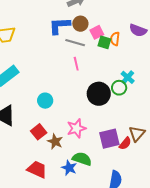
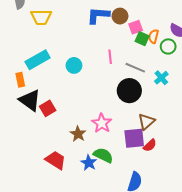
gray line: (75, 43) -> (135, 68), moved
green circle: (119, 88) -> (168, 46), moved
cyan circle: (45, 101) -> (74, 65), moved
pink star: (76, 128) -> (102, 123), turned -30
red square: (39, 132) -> (48, 108), moved
brown triangle: (137, 134) -> (146, 122), moved

